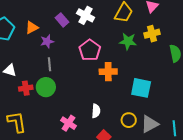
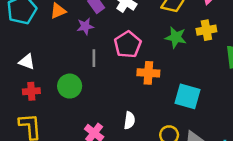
purple star: (47, 41) -> (85, 26), moved
gray line: (49, 64) -> (94, 58), moved
red cross: (26, 88) -> (31, 91), moved

